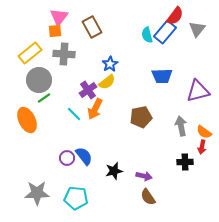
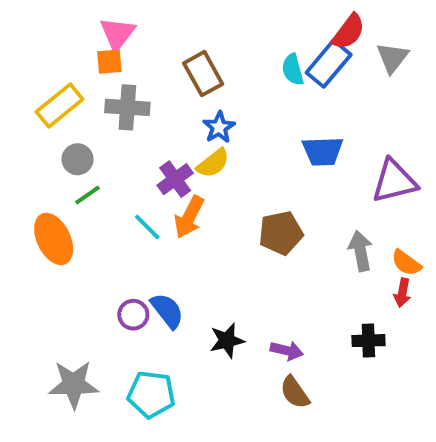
brown rectangle: (92, 27) -> (203, 74), moved
gray circle: (39, 80) -> (78, 159), size x0.6
black cross: (185, 162) -> (368, 341), moved

